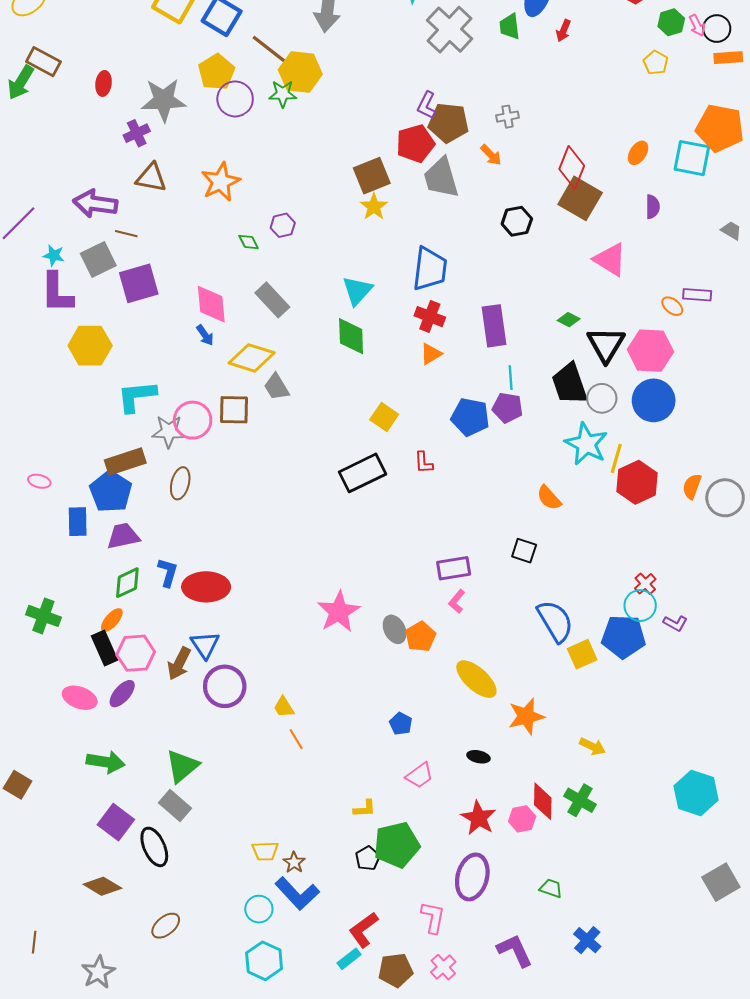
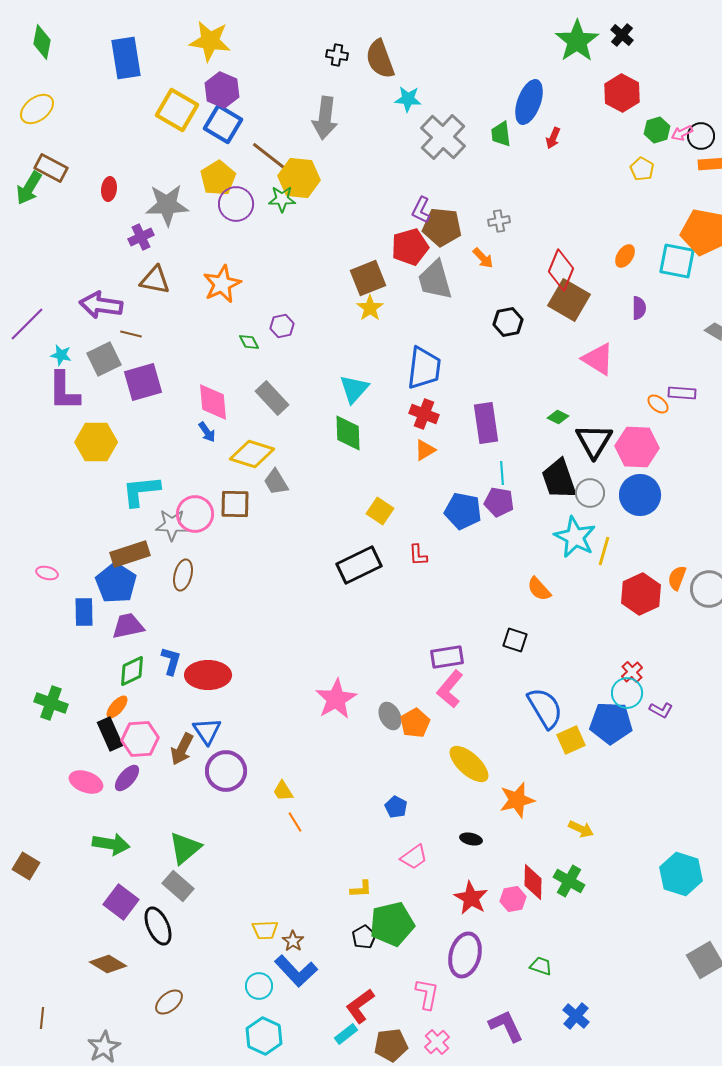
pink arrow: (697, 25) -> (682, 133), turned 90
red hexagon: (637, 482) -> (641, 594), moved
pink L-shape: (457, 601) -> (450, 689), size x1.6

